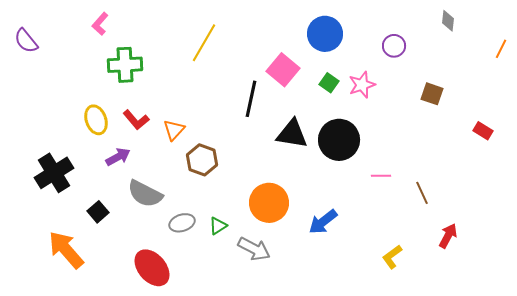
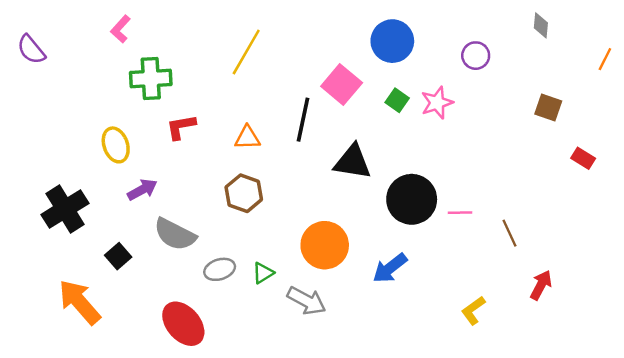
brown square: (432, 94) -> (548, 108), moved
red L-shape: (136, 120) -> (181, 127), moved, turned 120
orange triangle: (174, 130) -> (247, 138), moved, turned 45
black circle: (339, 140) -> (412, 199), moved

